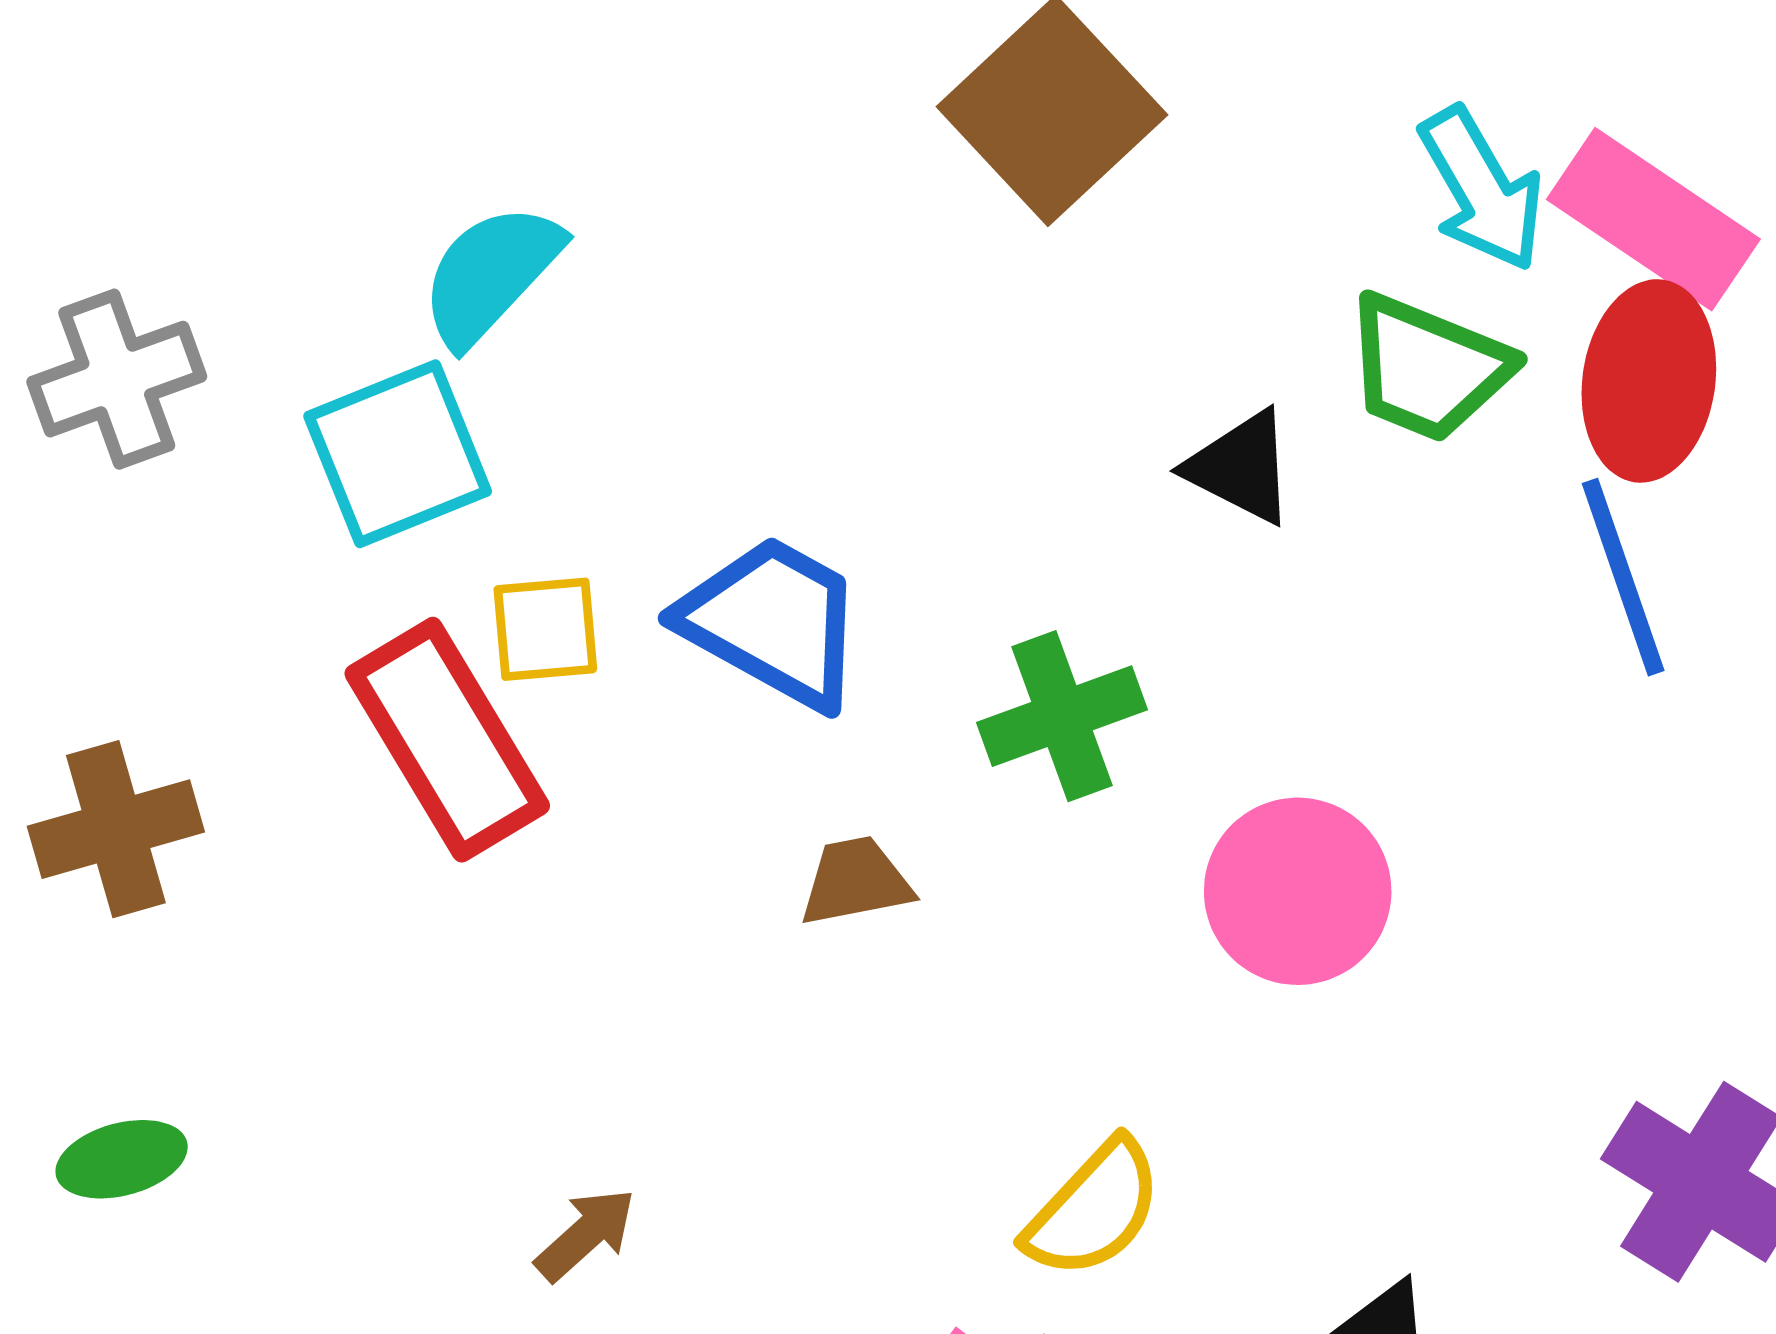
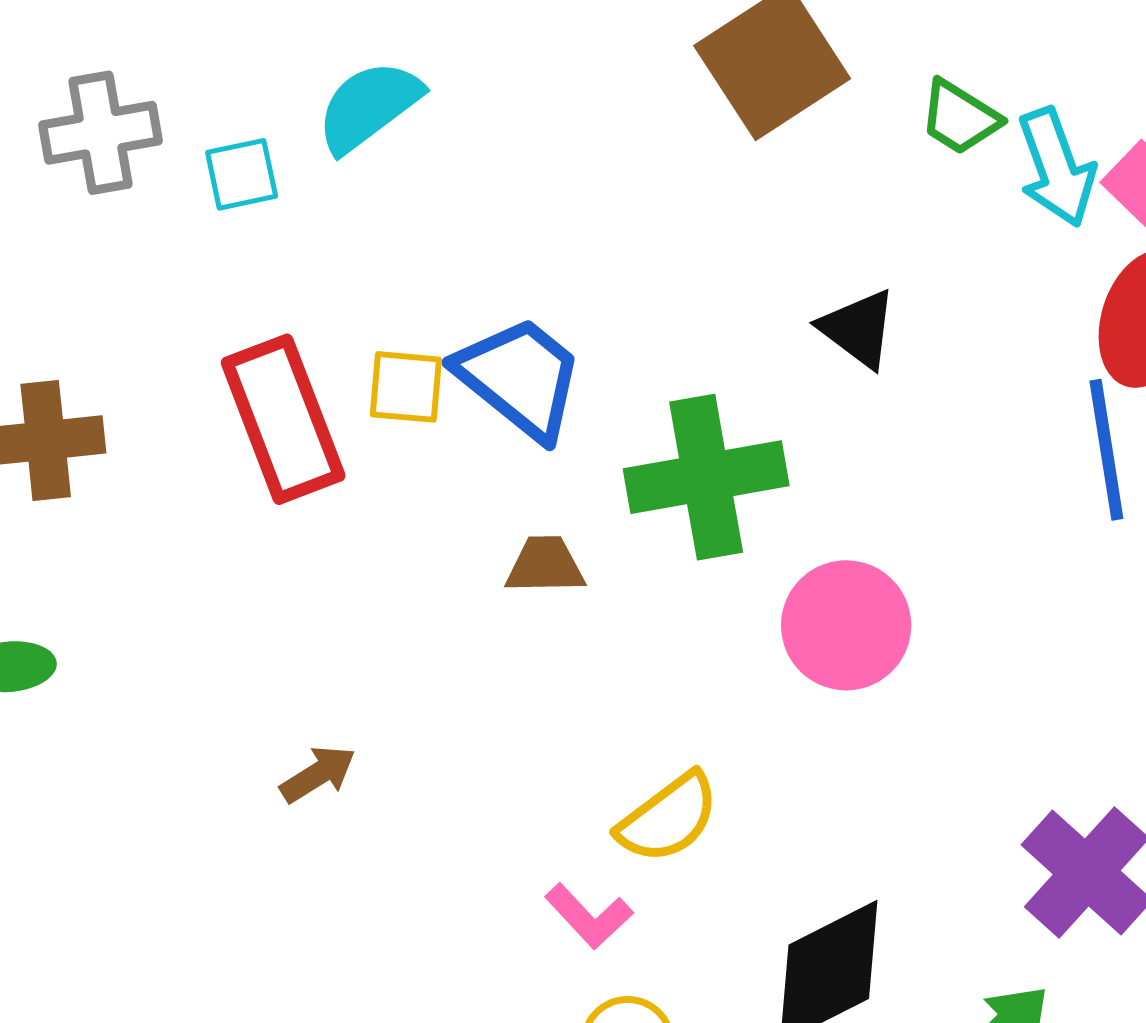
green trapezoid: (1427, 368) -> (960, 117), moved, size x0.7
cyan square: (398, 454) -> (242, 174), moved, size x0.6
yellow square: (545, 629) -> (406, 387), moved
green cross: (1062, 716) -> (706, 477), size x1.4

